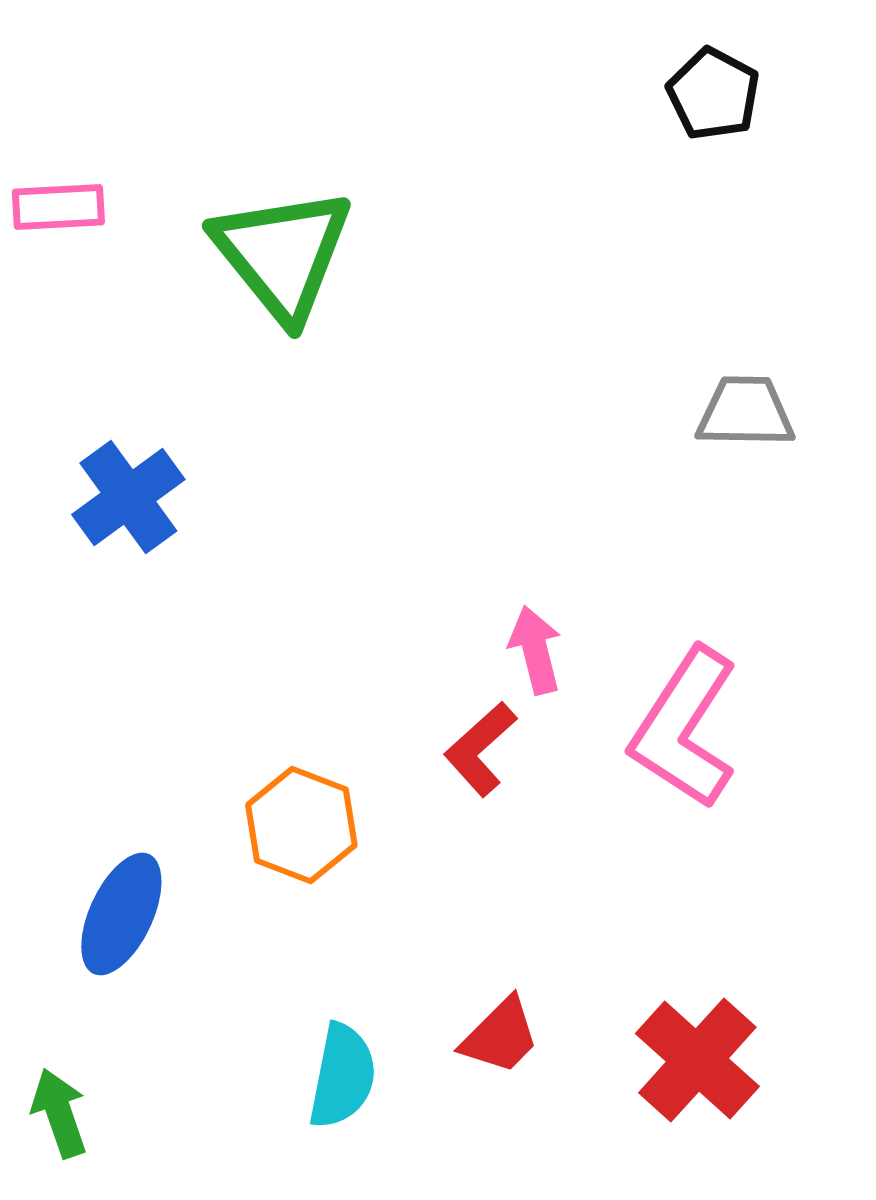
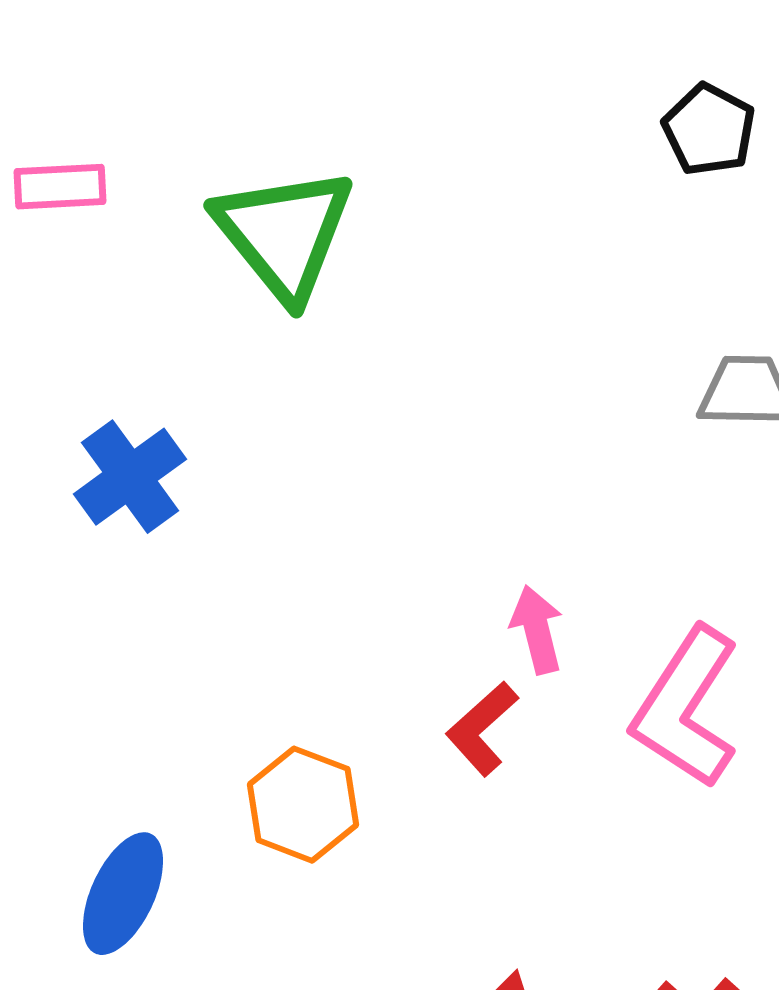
black pentagon: (713, 94) -> (709, 130), moved

